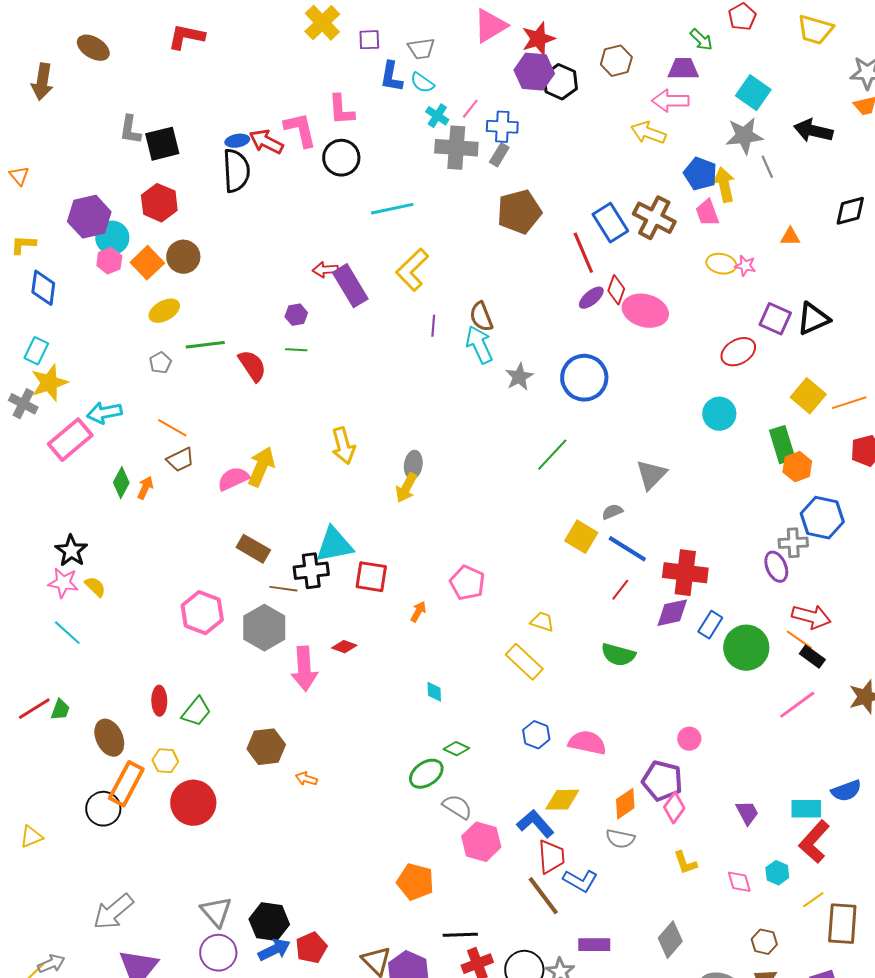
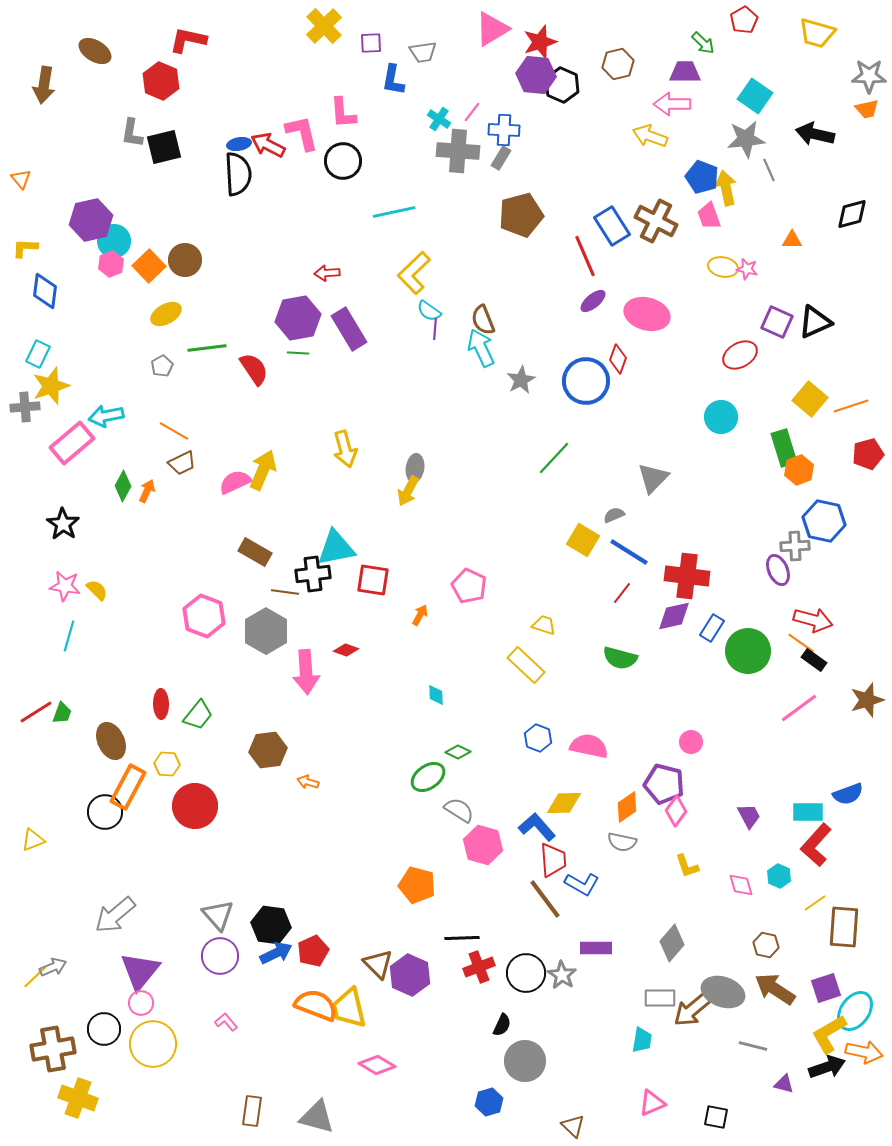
cyan semicircle: (422, 83) -> (429, 311), moved
red hexagon: (159, 203) -> (161, 81), moved
purple rectangle: (350, 286) -> (349, 329), moved
red diamond: (616, 290) -> (618, 359), moved
purple hexagon: (296, 315) -> (298, 318), size x2.0
gray cross: (23, 404) -> (25, 407), turned -32
black star: (71, 551) -> (63, 524), moved
cyan line: (67, 633) -> (69, 636), turned 64

